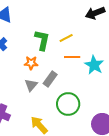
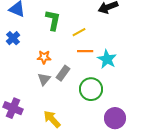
green L-shape: (42, 40) -> (53, 20), moved
green circle: (68, 104) -> (91, 89), moved

